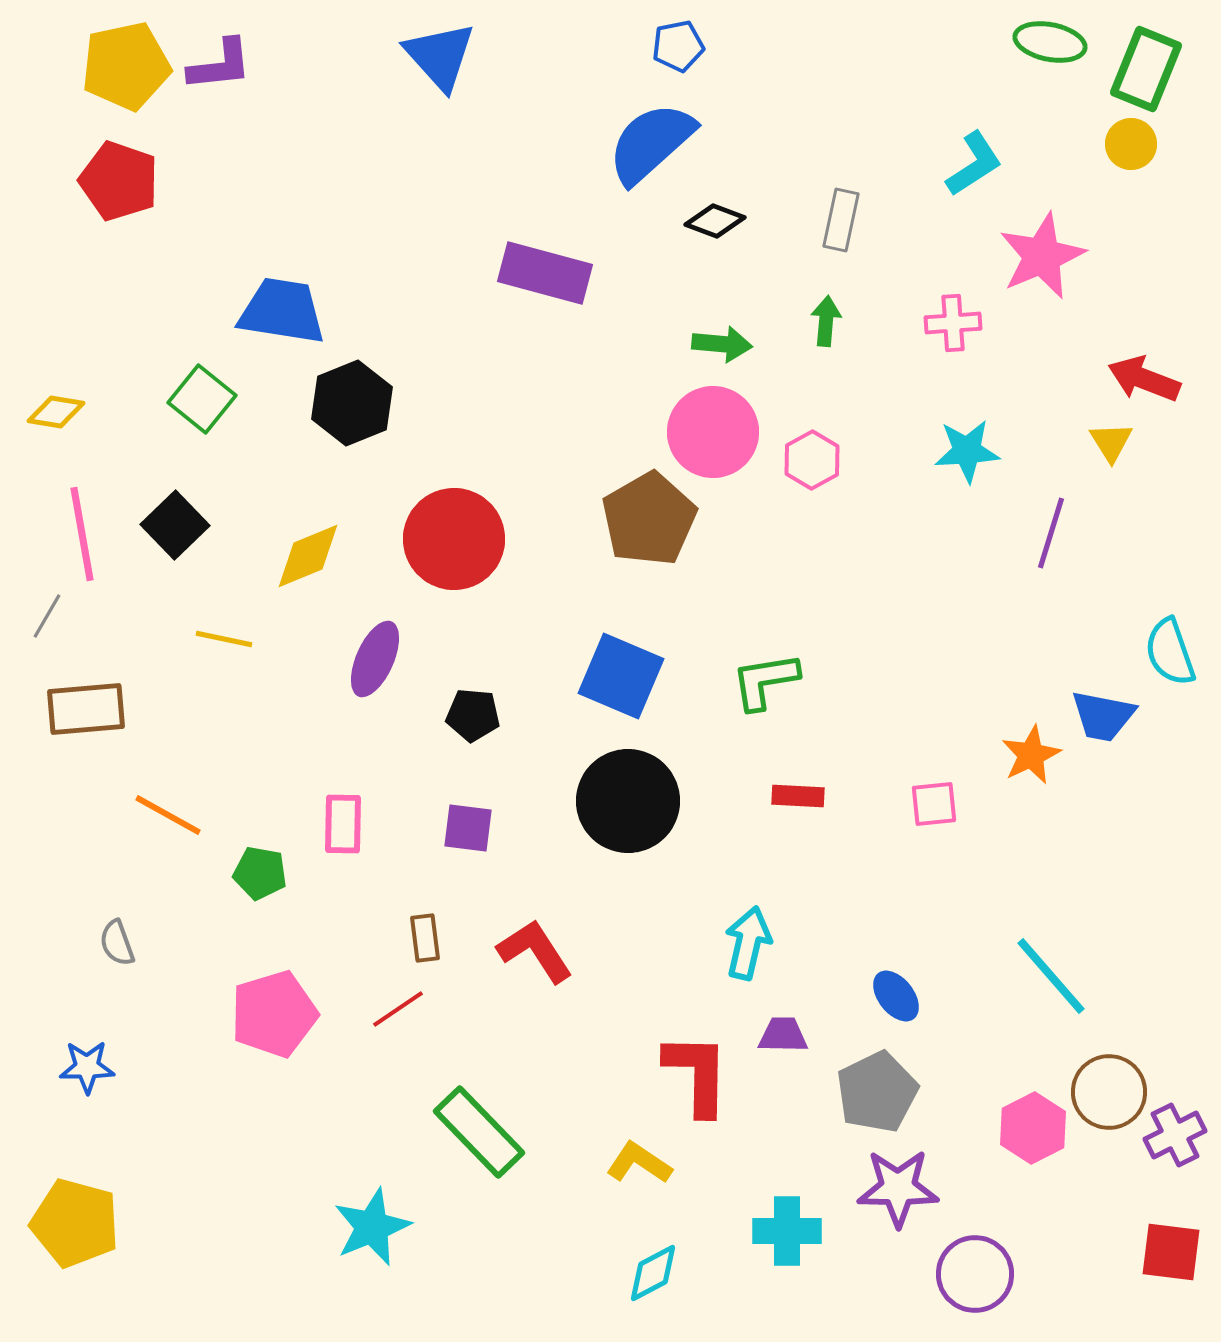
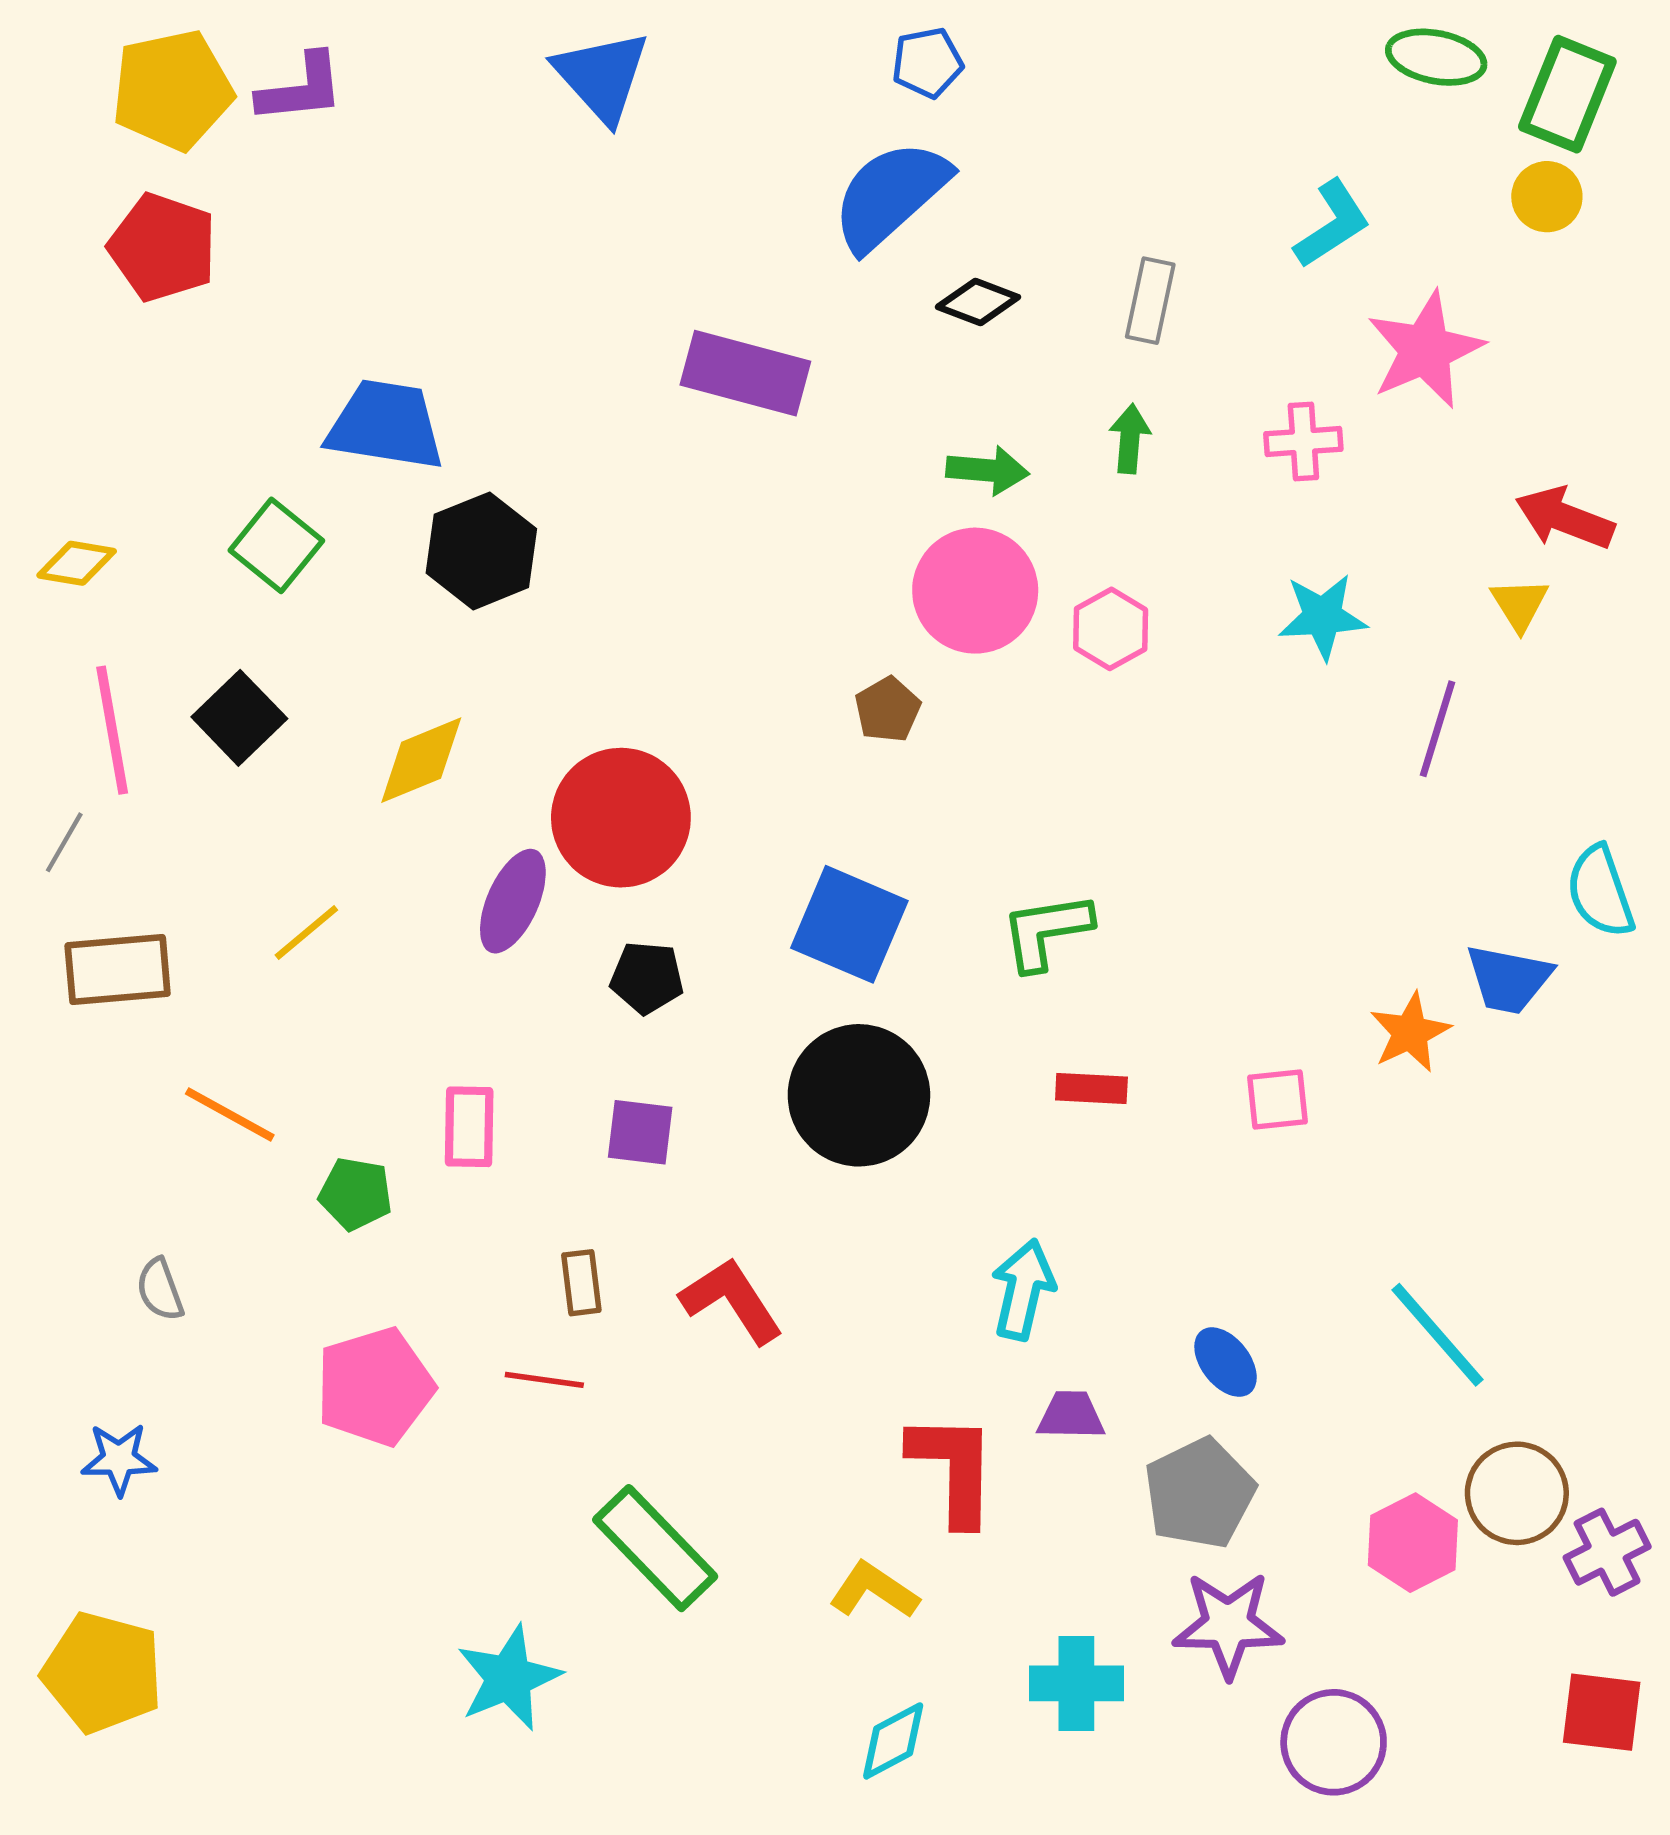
brown pentagon: (649, 519) -> (888, 710), size x0.5
red circle: (454, 539) -> (621, 818), moved
yellow line: (224, 639) -> (306, 933), moved, turned -52
red line: (398, 1009) -> (544, 1380), turned 42

